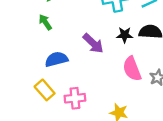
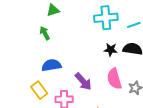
purple arrow: (93, 43) -> (83, 81), moved

